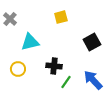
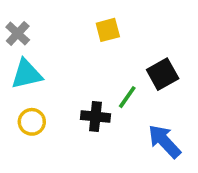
cyan triangle: (30, 42) -> (27, 74), moved
green line: (66, 82) -> (127, 97), moved

